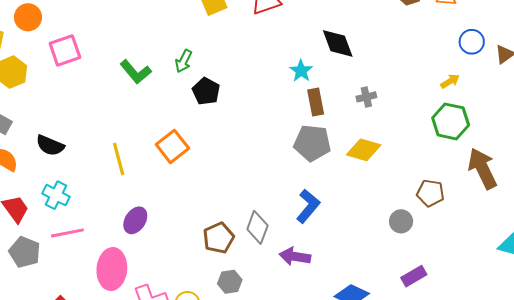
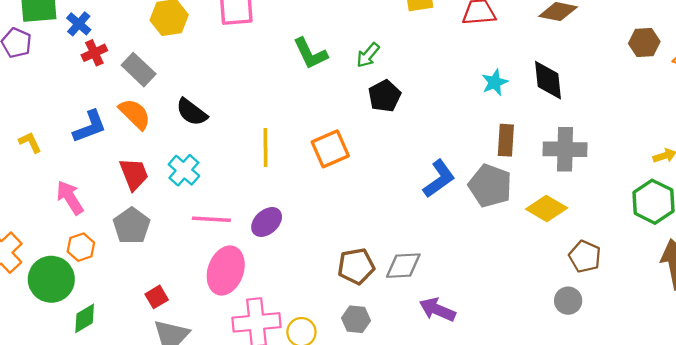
cyan star: (301, 71) -> (495, 82), moved
gray cross: (366, 97) -> (565, 149), size x1.8
brown pentagon: (430, 193) -> (585, 256), moved
blue L-shape: (308, 206) -> (439, 179), moved
gray diamond: (257, 227) -> (403, 266), turned 52
pink line: (67, 233) -> (211, 219), moved

